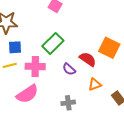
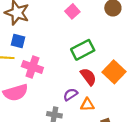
green rectangle: (53, 43) -> (83, 50), moved
purple semicircle: (69, 69) -> (70, 94), moved, turned 88

